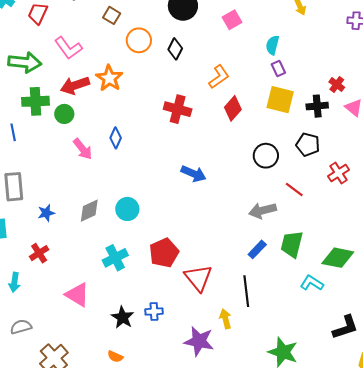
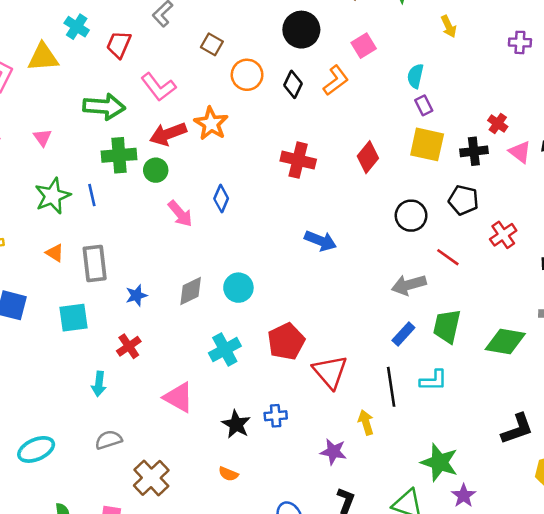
orange L-shape: (219, 77) -> (336, 80), moved
cyan L-shape: (312, 283) -> (433, 380), moved, turned 150
purple star: (199, 341) -> (333, 452), size x0.7

